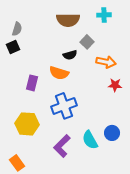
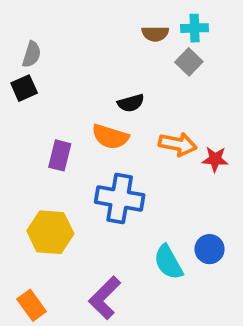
brown semicircle: (68, 20) -> (155, 34), moved, size x0.6
gray square: (87, 42) -> (189, 62), moved
orange arrow: (106, 62) -> (178, 144), moved
blue cross: (64, 106) -> (120, 199), turned 30
purple L-shape: (62, 146) -> (105, 298), moved

